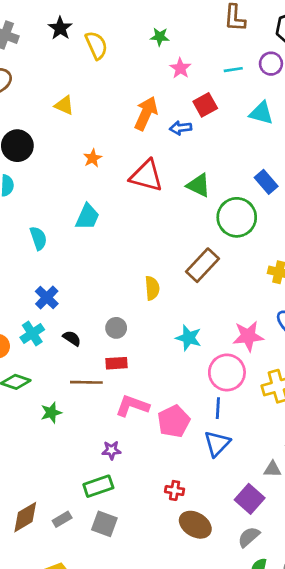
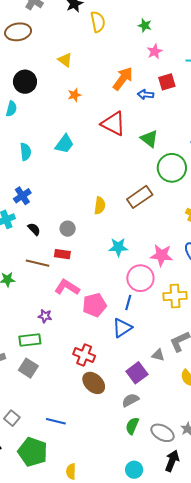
orange star: (93, 158) -> (74, 95), moved
cyan star: (189, 338) -> (118, 247), turned -30
red cross: (175, 490) -> (84, 355), size x1.5

